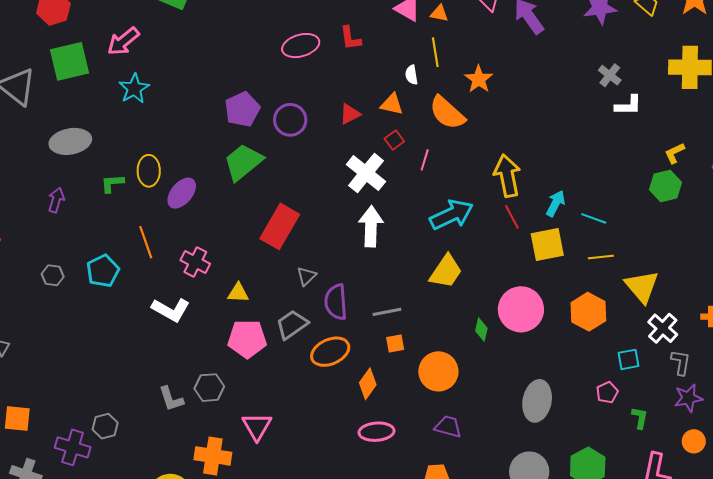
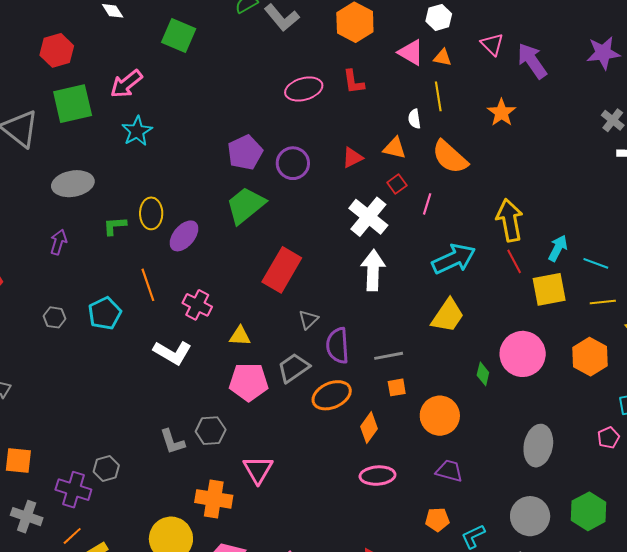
orange star: (479, 79) -> (502, 113), moved

